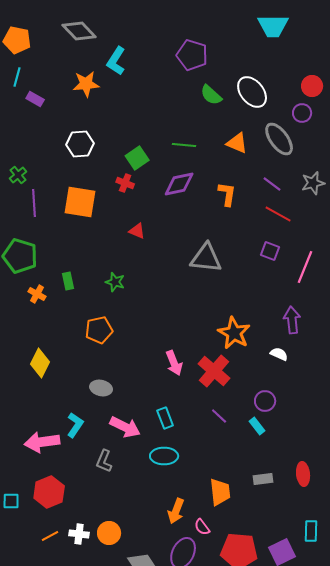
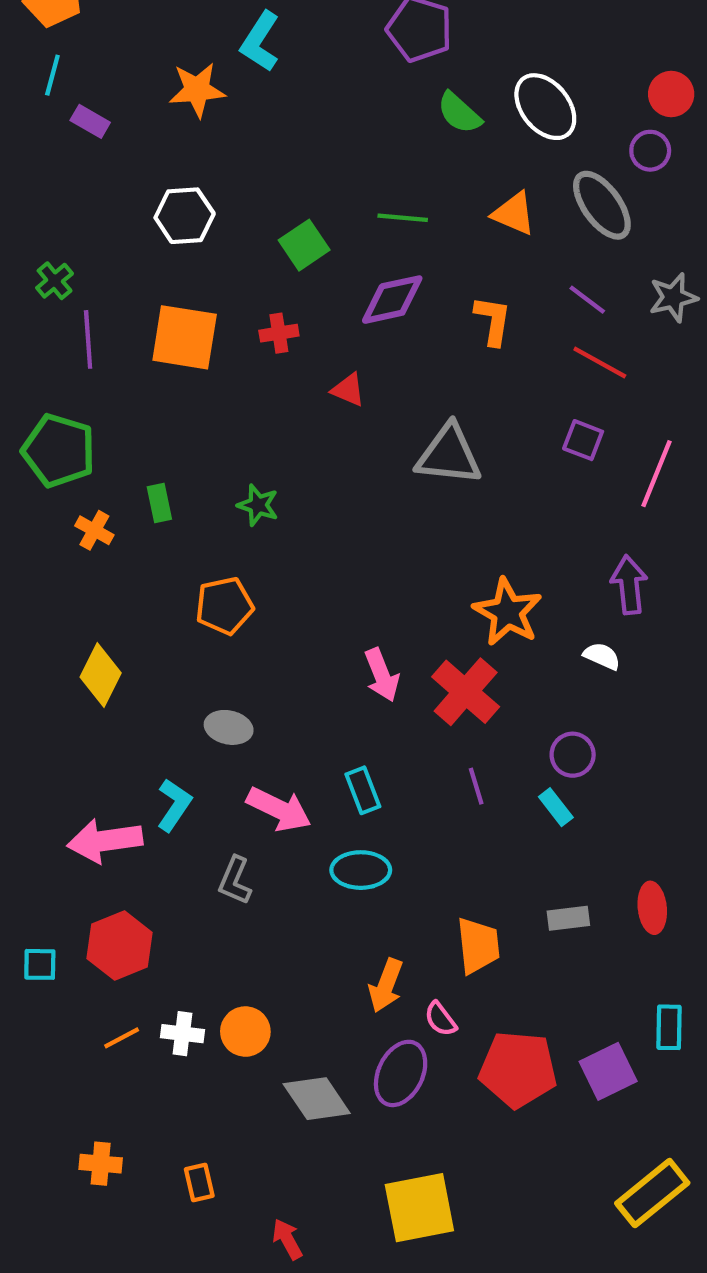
red cross: (125, 183) -> (279, 333), moved, turned -30
red triangle: (137, 231) -> (348, 390), moved
purple line: (219, 416) -> (476, 786), turned 30

